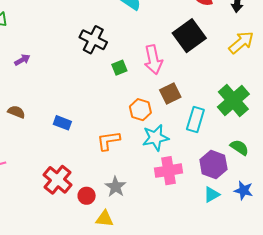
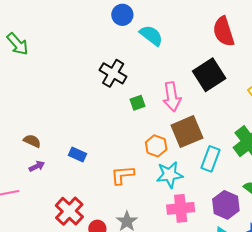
purple arrow: (22, 60) -> (37, 166), moved
brown square: (170, 94) -> (187, 132), size x1.5

